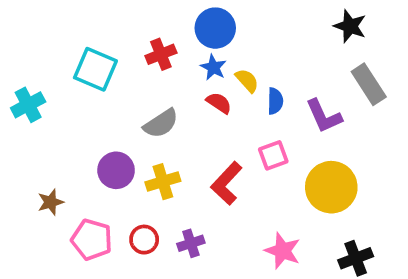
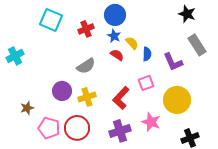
cyan square: (95, 69) -> (51, 20), moved
red circle: (144, 240) -> (77, 128), size x1.6
purple cross: (191, 243) -> (120, 131), moved, size x1.5
pink star: (283, 251) -> (151, 122), moved

